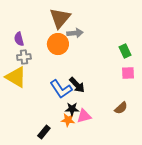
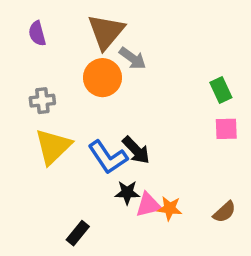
gray arrow: (75, 33) -> (133, 58), turned 42
purple semicircle: (19, 39) -> (37, 33), moved
yellow triangle: (16, 77) -> (53, 147), moved, turned 45
brown semicircle: (121, 108) -> (224, 212), moved
orange star: (68, 120) -> (170, 208), moved

